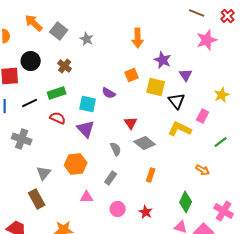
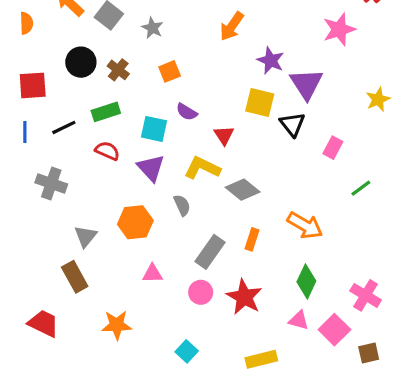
orange arrow: (138, 38) -> (232, 26), turned 36
black circle: (31, 61) -> (81, 62), moved
orange square: (132, 75) -> (170, 71), moved
purple triangle: (186, 75) -> (306, 84), size x1.6
yellow star: (222, 95) -> (378, 99), moved
red triangle: (131, 123) -> (224, 135), moved
yellow L-shape: (180, 129) -> (202, 168), moved
gray semicircle: (116, 149) -> (182, 205), moved
orange arrow: (203, 170) -> (305, 225), moved, size x1.6
gray rectangle: (111, 178) -> (210, 252), moved, size x1.5
red star: (146, 212) -> (244, 297), size x1.6

